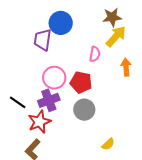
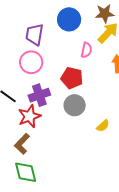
blue circle: (61, 23) -> (69, 19), moved
pink circle: (54, 78) -> (31, 62), moved
yellow semicircle: (108, 144) -> (103, 126), moved

